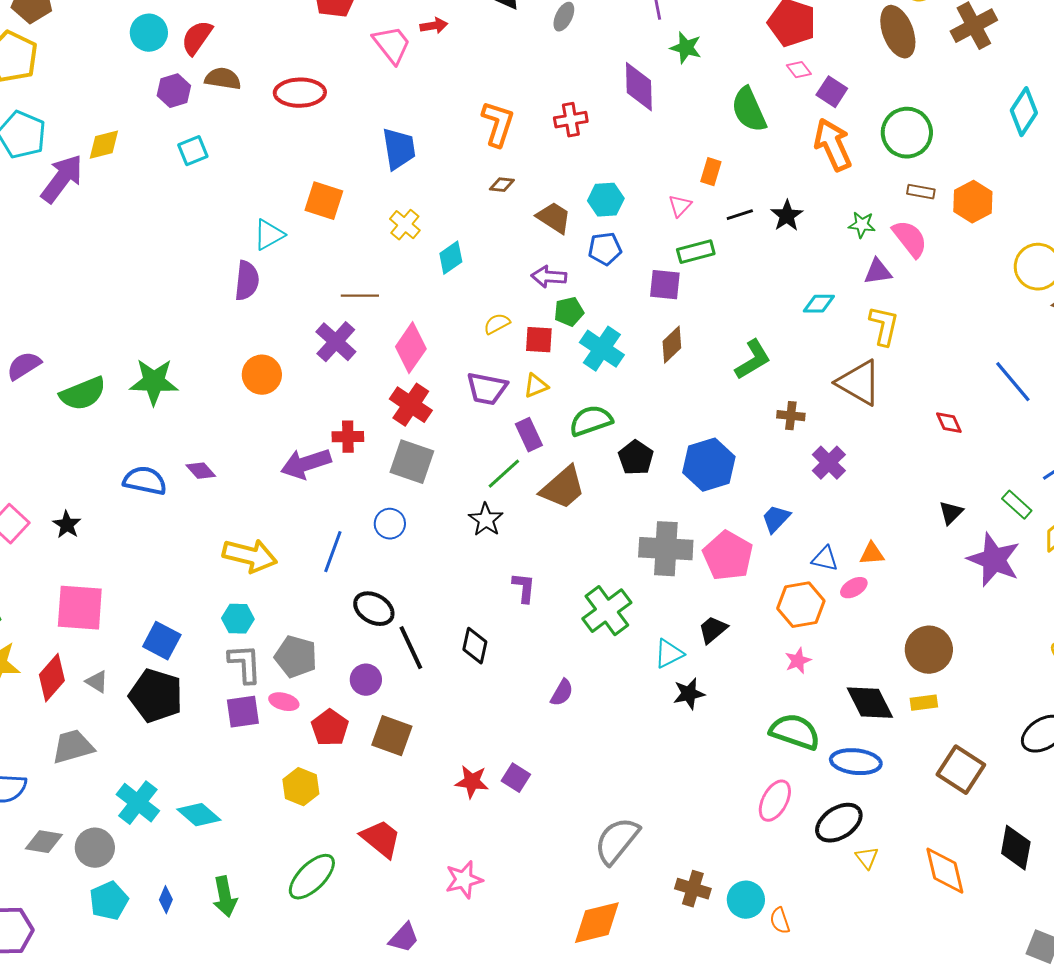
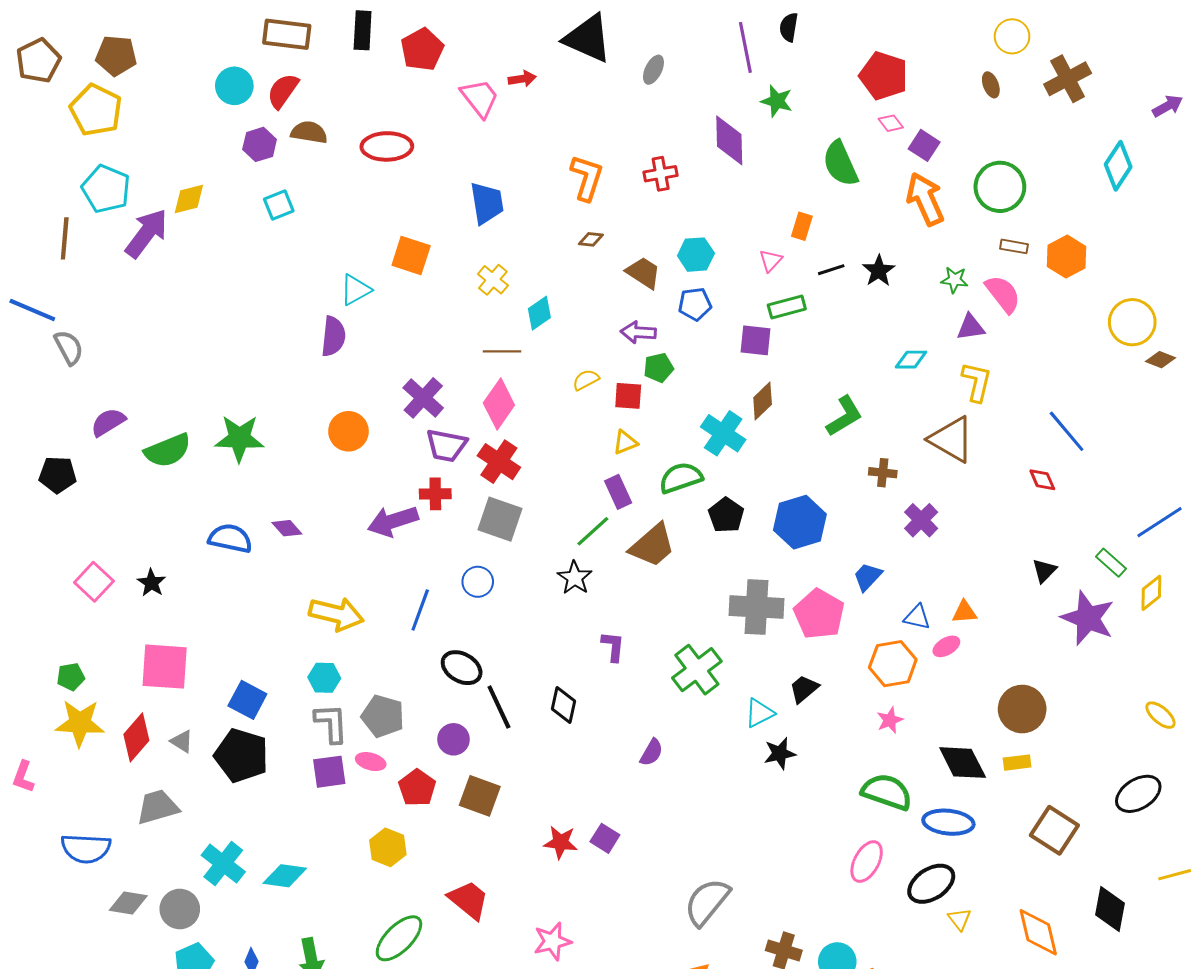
brown ellipse: (898, 32) -> (991, 85), size x0.5
brown line: (360, 296) -> (502, 351), moved
cyan cross: (602, 349) -> (723, 433), moved
blue line: (1013, 382) -> (1067, 431), moved
purple trapezoid: (487, 389) -> (446, 445), moved
cyan diamond: (199, 815) -> (285, 876), turned -33

